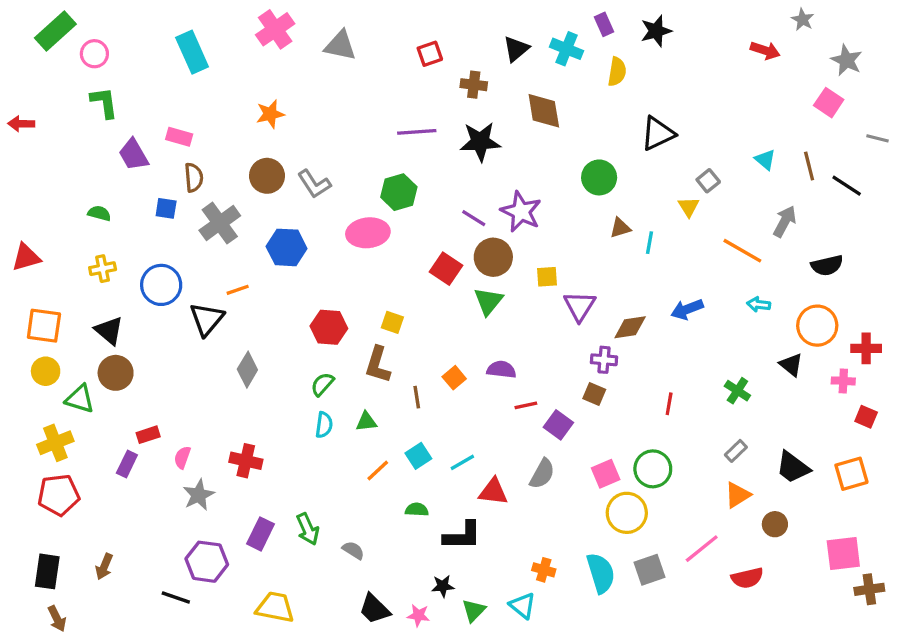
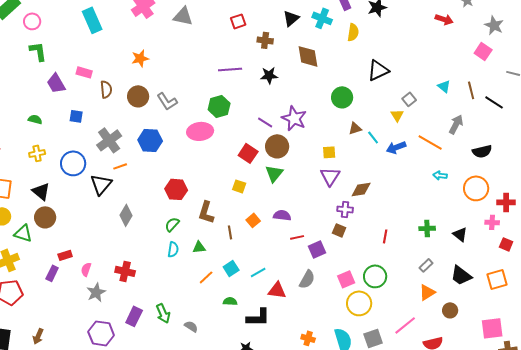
black star: (480, 142) -> (269, 75), size x0.7
brown semicircle: (194, 177) -> (106, 89), moved
gray cross: (220, 223) -> (109, 140), moved
cyan line: (650, 243) -> (373, 137), turned -48
yellow square: (547, 277) -> (329, 152), moved
blue arrow: (687, 309) -> (396, 147), moved
yellow square: (392, 322) -> (239, 186), moved
black triangle: (791, 365) -> (460, 234), moved
green cross: (737, 391) -> (427, 228), turned -35
purple square: (558, 425) -> (317, 249), turned 30

